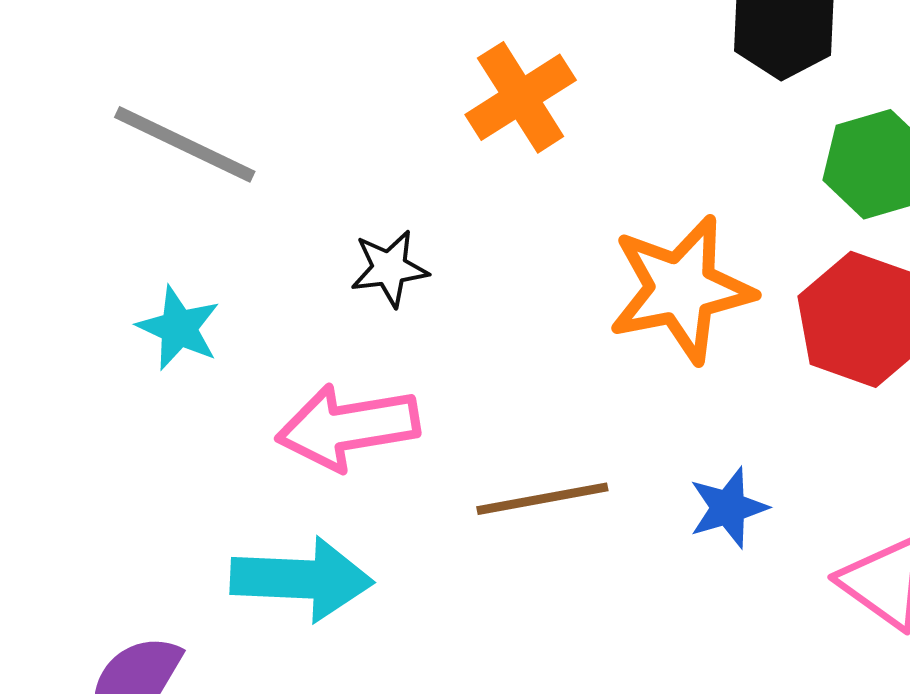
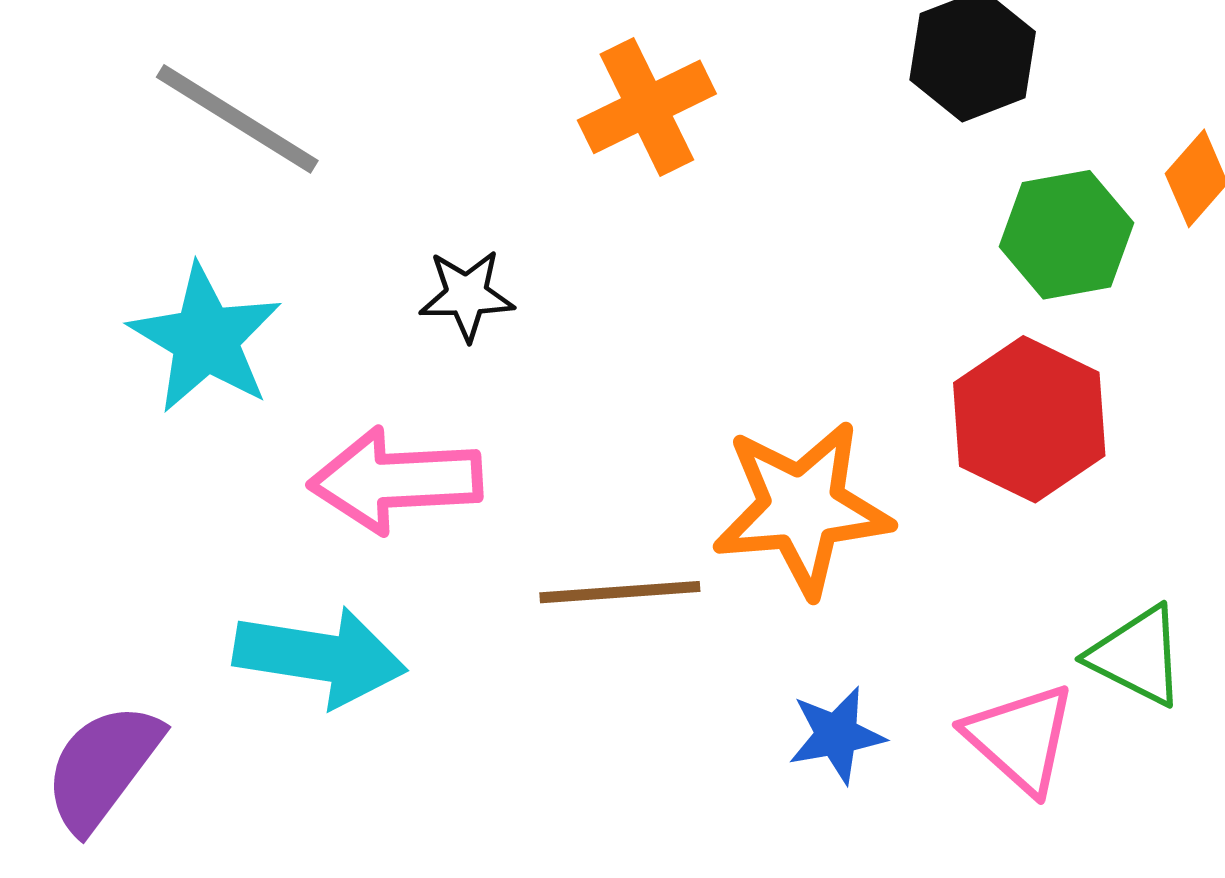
orange star: (681, 289) -> (802, 508), moved
cyan star: (179, 328) -> (205, 339), size x1.5
blue star: (728, 508) -> (837, 735), moved

